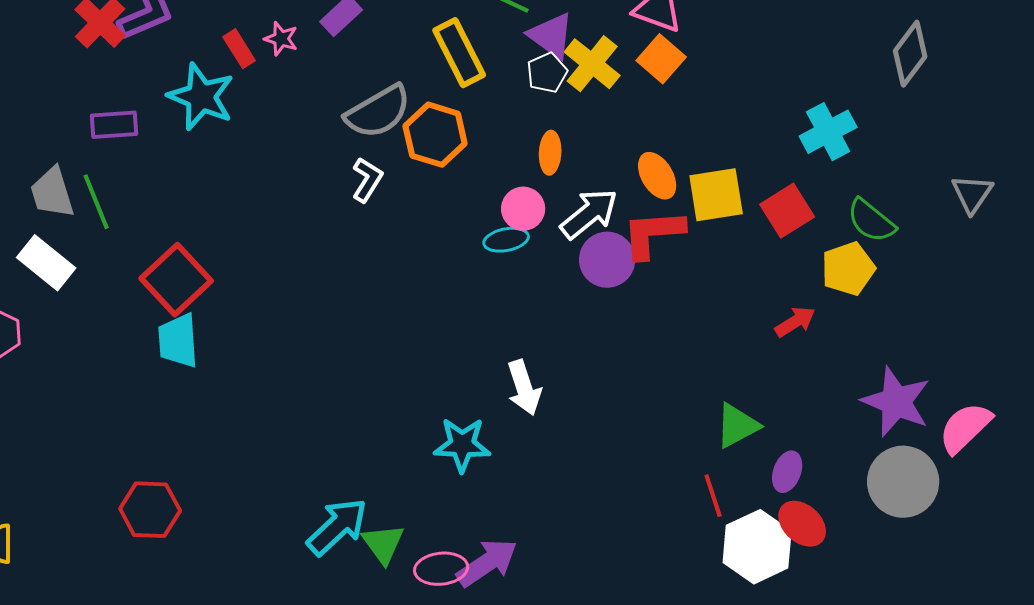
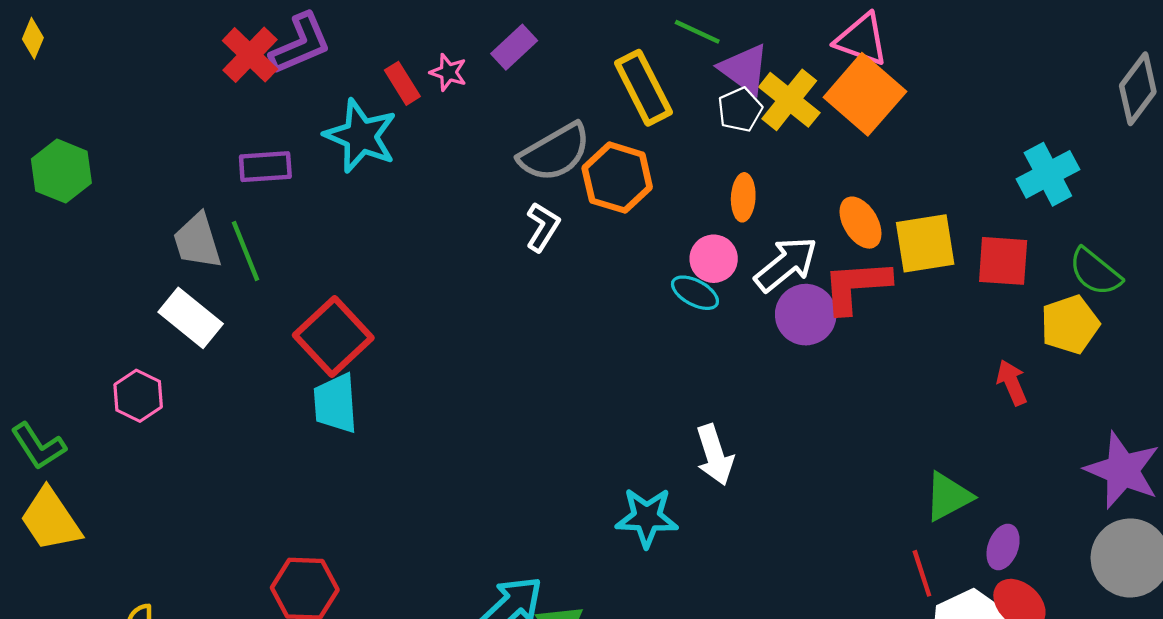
orange square: (661, 59) -> (865, 94), size x1.5
red square: (787, 211) -> (1003, 261), turned 36
cyan ellipse: (506, 240) -> (695, 293), turned 39
red arrow: (795, 322) -> (1012, 383), turned -81

